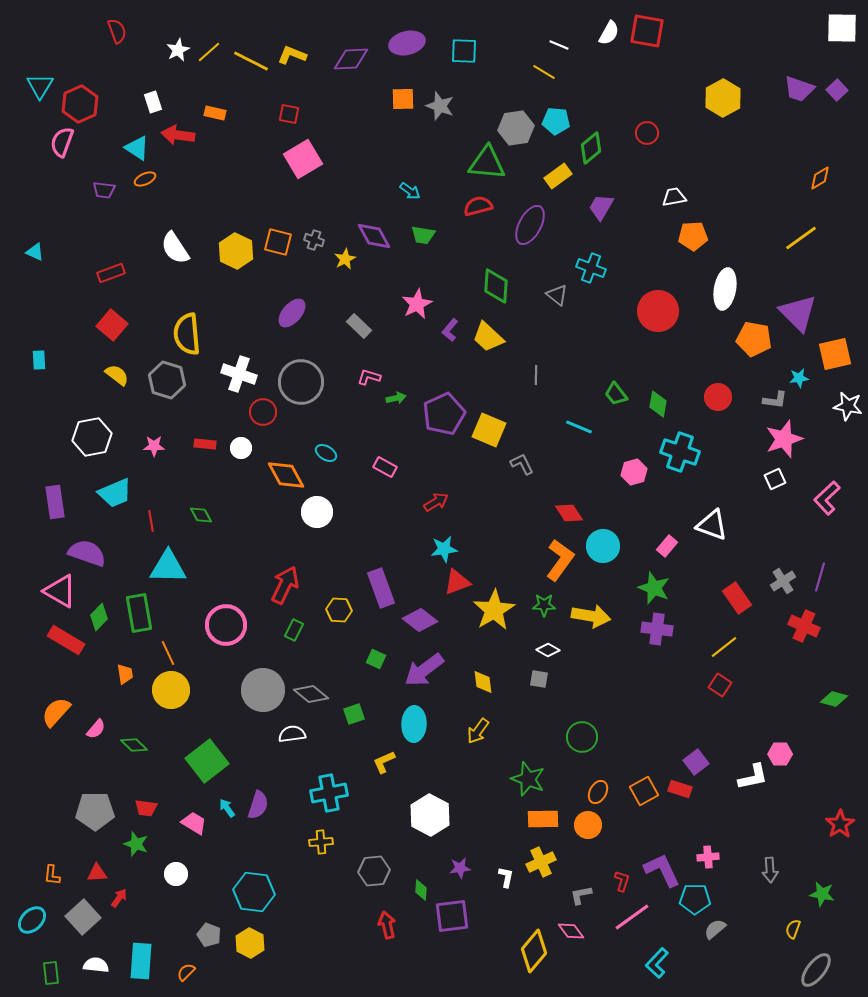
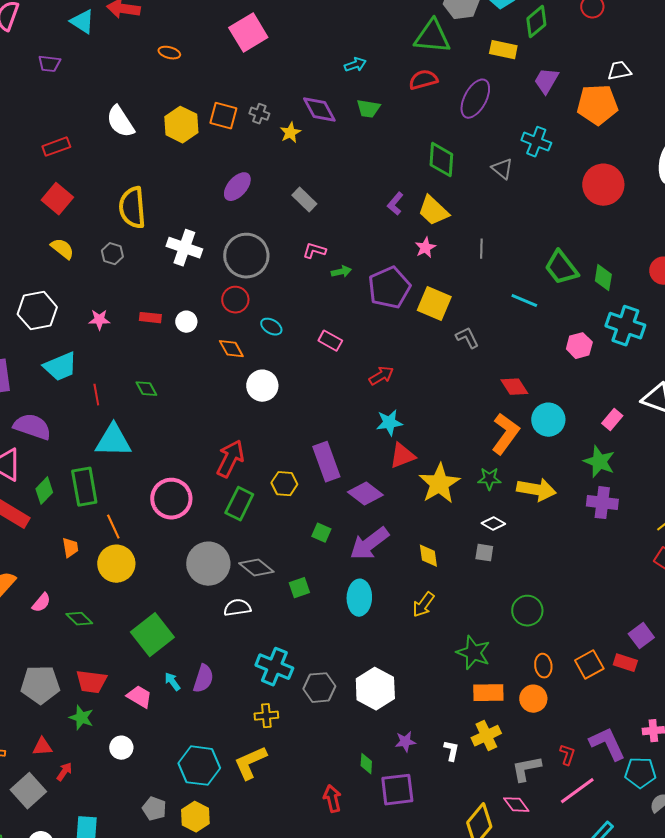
yellow rectangle: (558, 176) -> (503, 50), turned 48
orange ellipse: (145, 179) -> (169, 53), moved, turned 40
cyan arrow: (410, 191) -> (355, 65), turned -55
orange pentagon: (693, 236) -> (597, 105), moved, size x1.4
pink star: (417, 304) -> (425, 248), moved, size x0.7
gray hexagon: (167, 380) -> (112, 254), size x0.6
green trapezoid: (616, 394) -> (561, 268), size x1.5
red circle: (263, 412) -> (235, 300), moved
orange diamond: (286, 475) -> (231, 349), size x0.7
green rectangle: (294, 630) -> (239, 504), size x1.5
yellow L-shape: (384, 762) -> (250, 763), moved, size x1.5
orange ellipse: (598, 792) -> (543, 666), turned -35
cyan cross: (329, 793) -> (274, 667), turned 33
red trapezoid: (146, 808) -> (91, 682), size x1.4
gray hexagon: (374, 871) -> (319, 688), moved
gray L-shape: (581, 895) -> (526, 769), size x1.4

